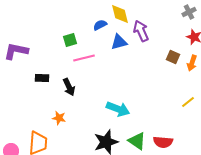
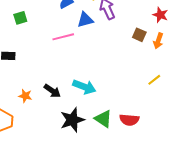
green square: (70, 40) -> (20, 18), moved
pink line: (84, 58) -> (63, 37), moved
black arrow: (69, 87) -> (52, 91), moved, turned -30

